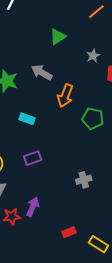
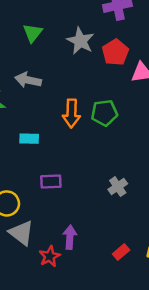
gray star: (93, 56) -> (80, 41), size x1.6
orange arrow: (65, 96) -> (71, 113), moved
purple rectangle: (33, 158) -> (51, 182), turned 36

